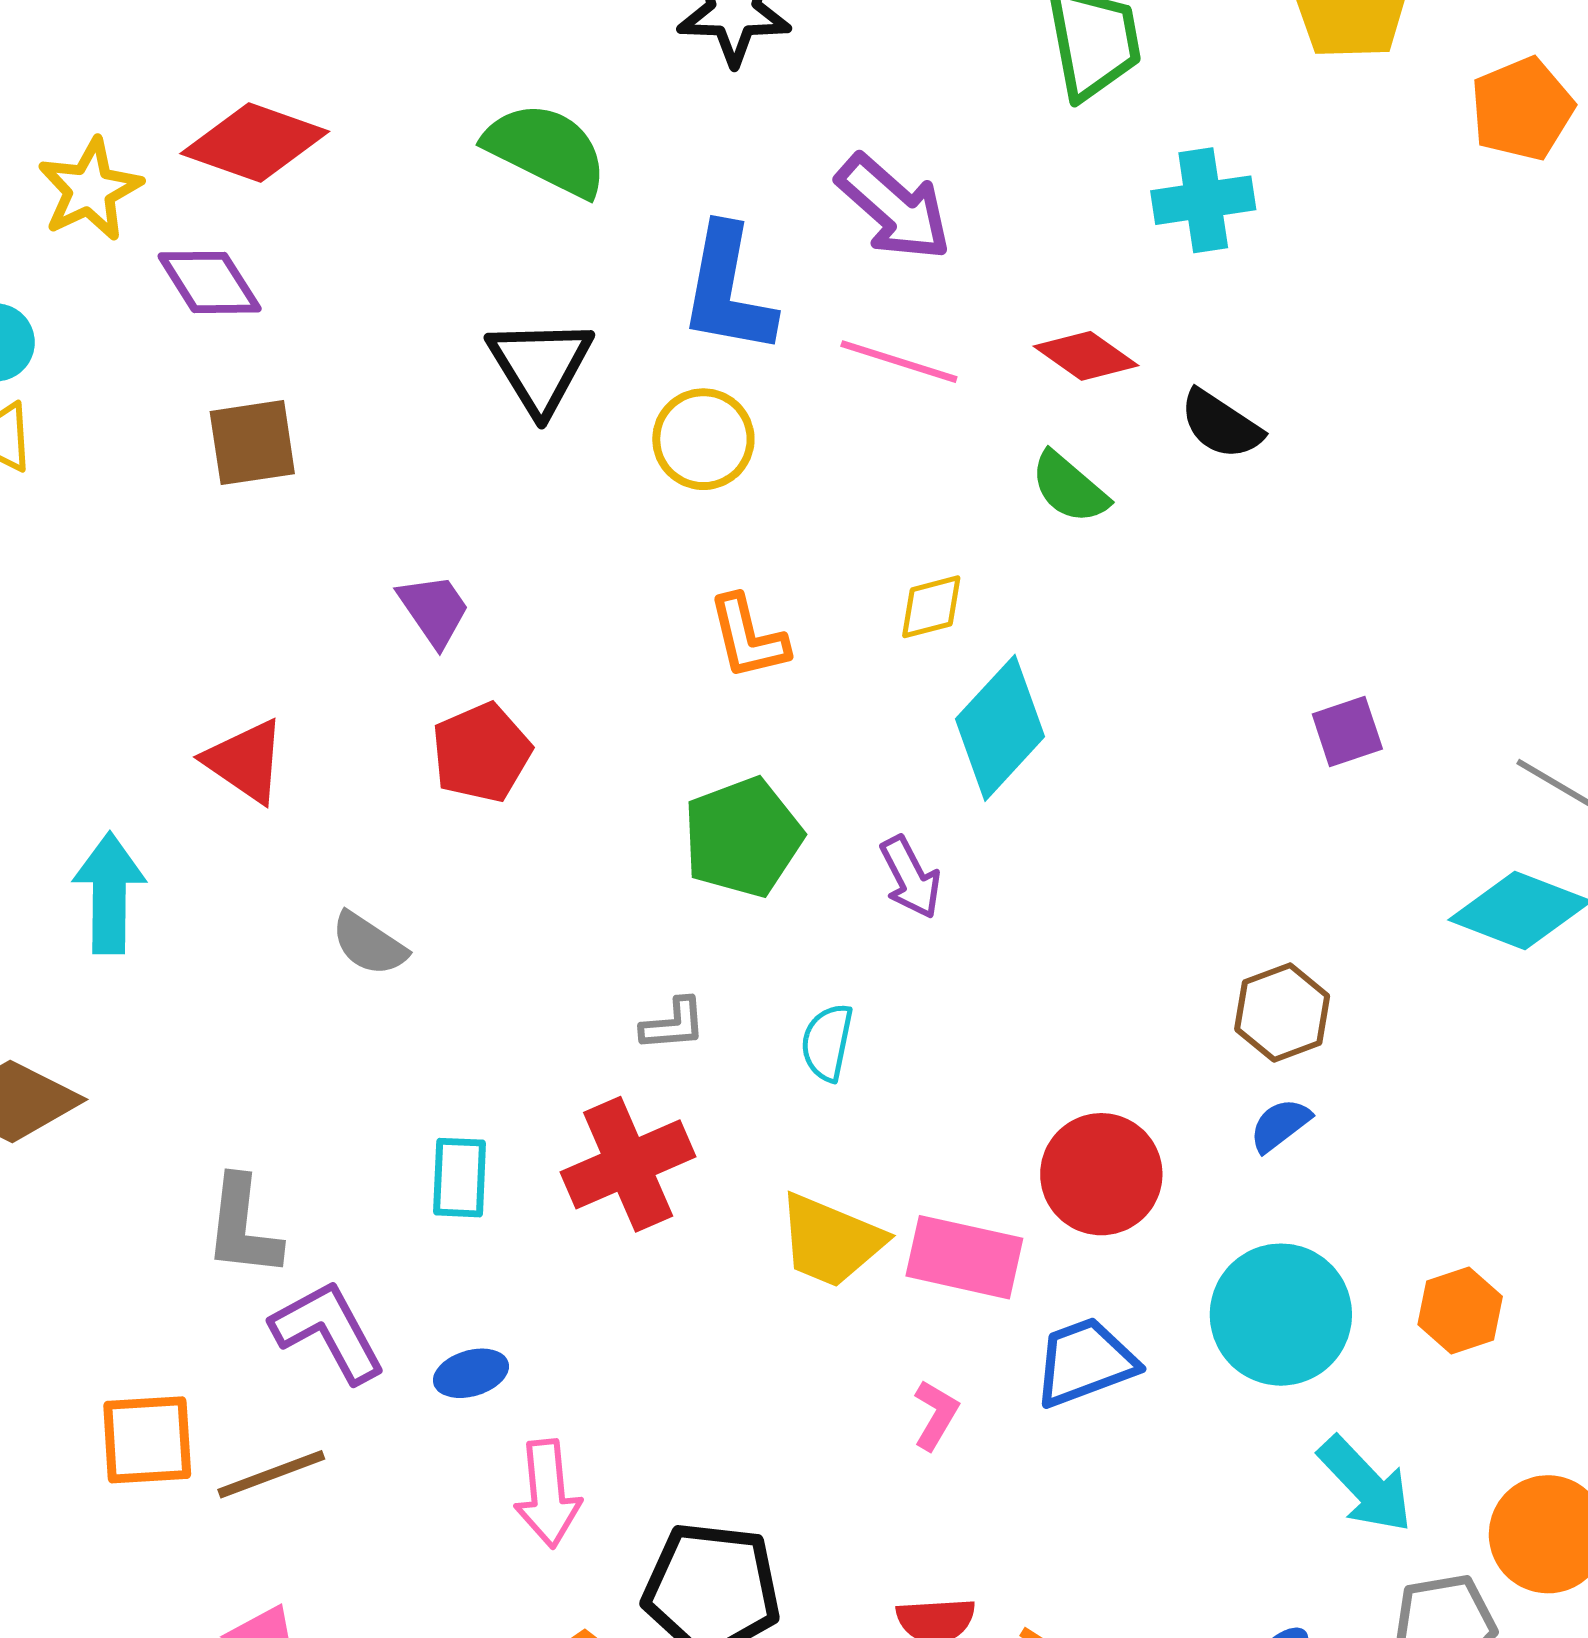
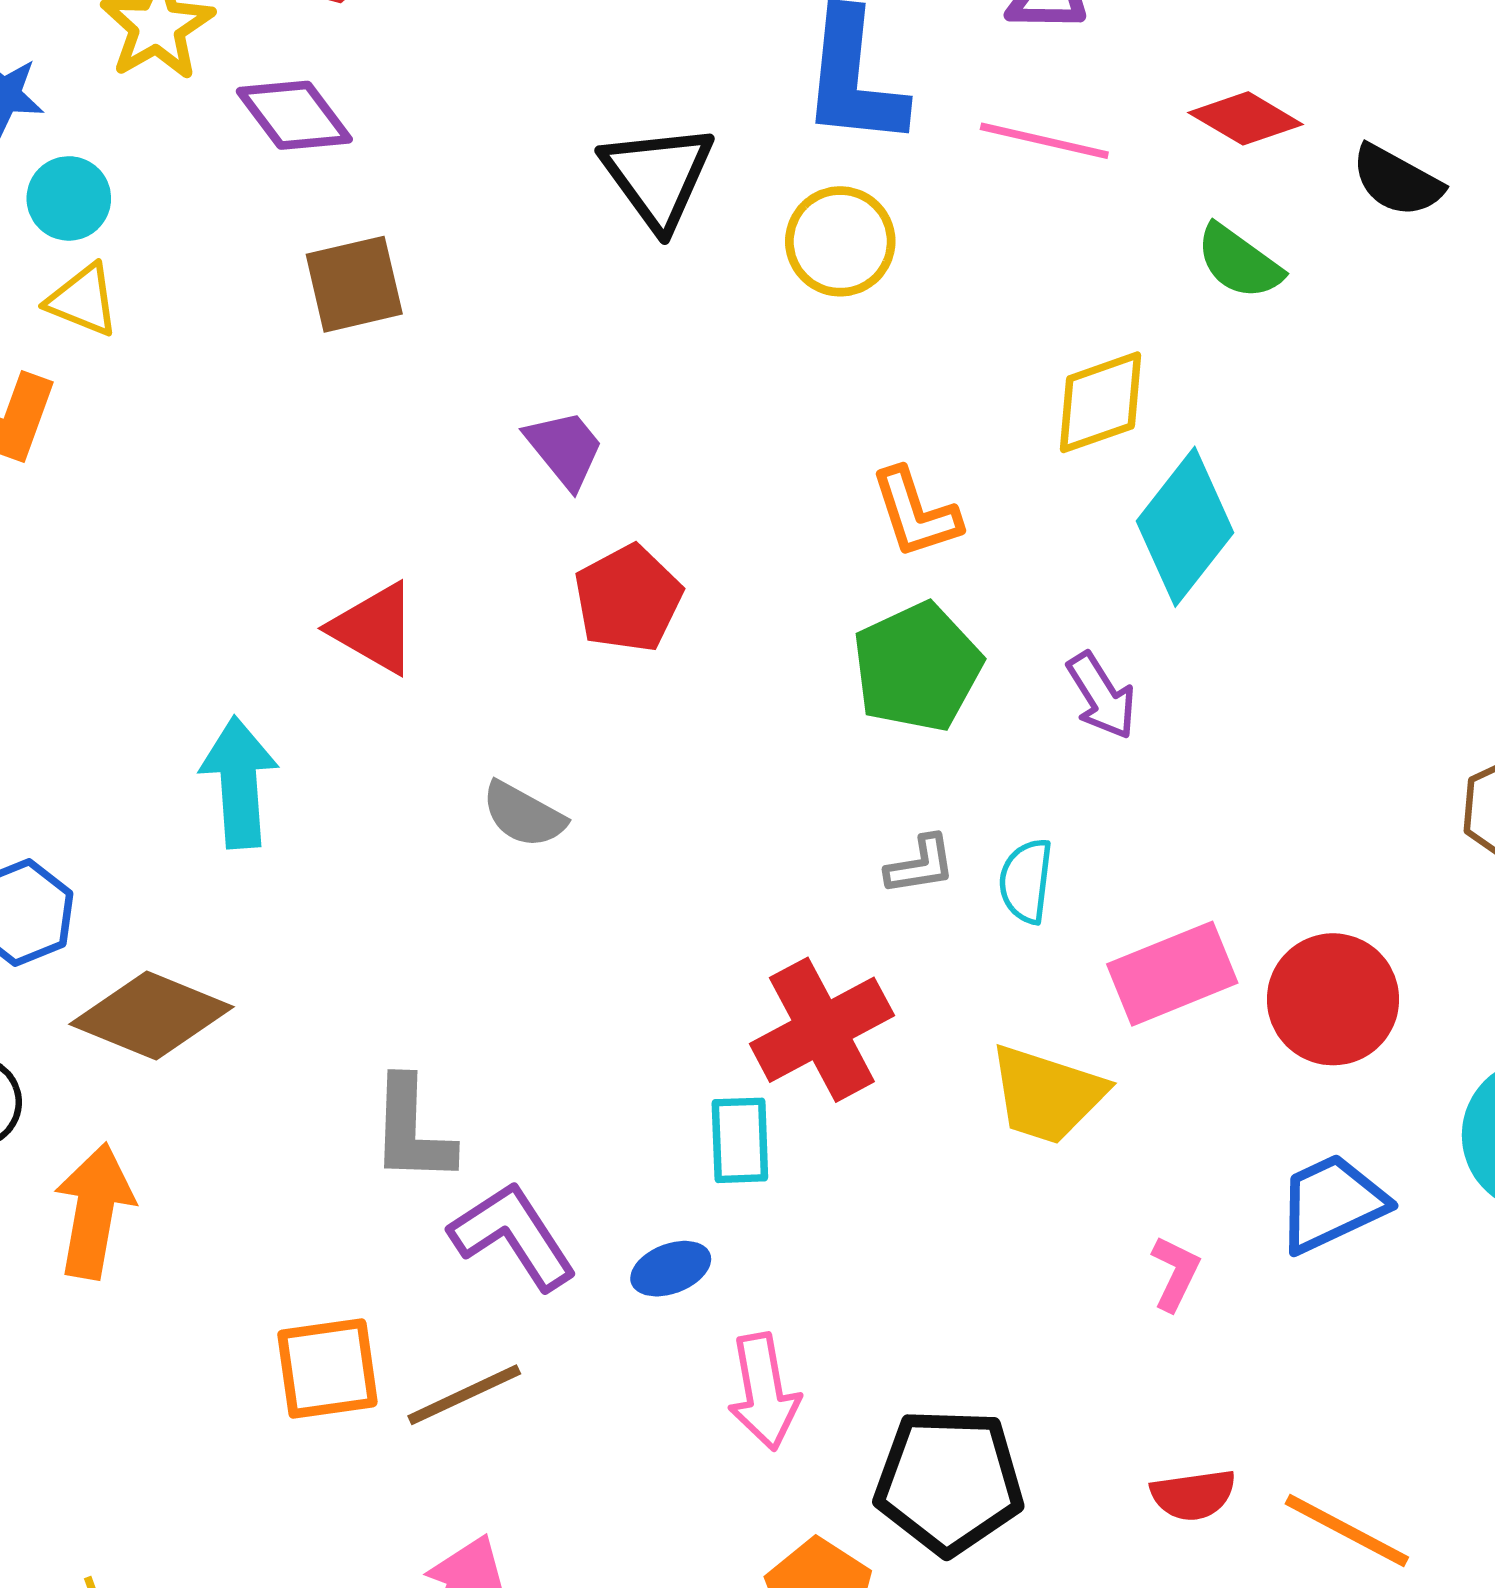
yellow diamond: (931, 607) -> (1100, 402), size x1.4
orange L-shape: (748, 637) -> (916, 513), moved
gray L-shape: (673, 1024) -> (920, 865), moved
cyan rectangle: (460, 1178) -> (740, 1140), moved
pink rectangle: (964, 1257) -> (1172, 974), moved, turned -30

